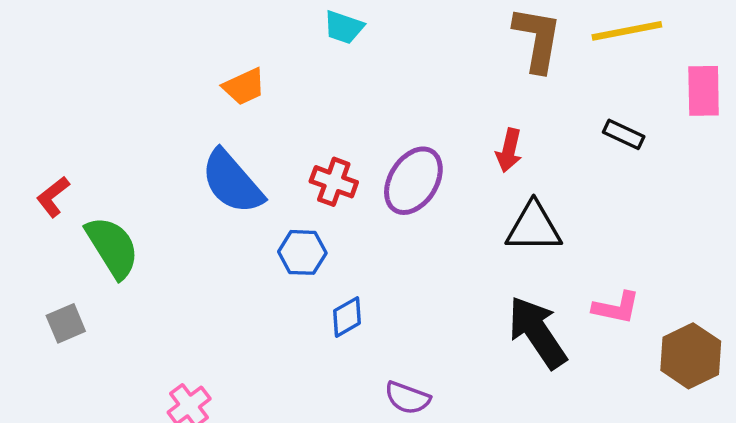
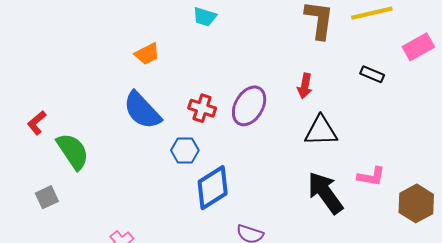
pink rectangle: (704, 91) -> (418, 47), turned 64
blue diamond: (347, 317) -> (213, 188), size x1.8

